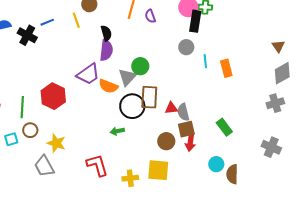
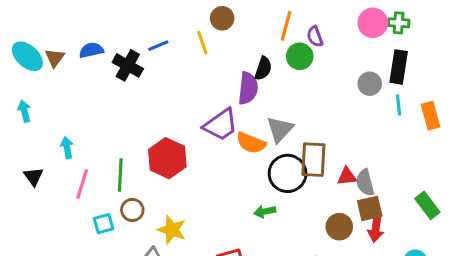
black rectangle: (195, 21) -> (399, 67), moved
black semicircle: (106, 33) -> (263, 68), moved, turned 35
green circle: (140, 66) -> (300, 56), moved

